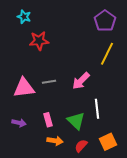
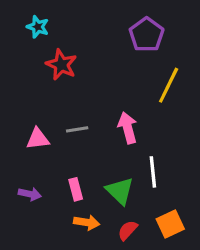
purple pentagon: (105, 21) -> (147, 35), moved
red star: (39, 41) -> (61, 65), turned 30
pink arrow: (81, 81) -> (128, 128), turned 120
pink triangle: (24, 88) -> (38, 139), size x0.7

